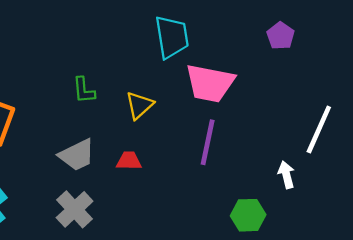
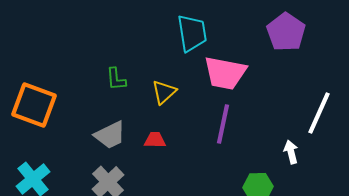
purple pentagon: (281, 36) -> (286, 32), size x1.6

